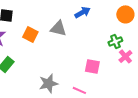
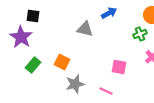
orange square: (30, 34) -> (62, 62), moved
green cross: (115, 41) -> (140, 34), moved

